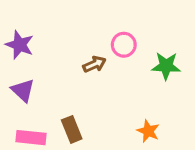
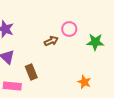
brown rectangle: (72, 129) -> (31, 72), moved

